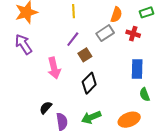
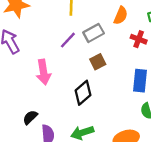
gray rectangle: (105, 33) -> (94, 33), moved
brown square: (85, 55) -> (98, 62), moved

